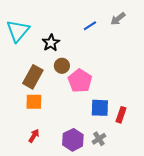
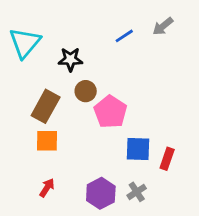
black star: (51, 43) -> (70, 59), turned 30

